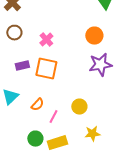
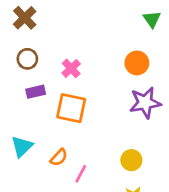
purple rectangle: (22, 66) -> (36, 92), moved
yellow circle: (79, 107) -> (131, 160), moved

